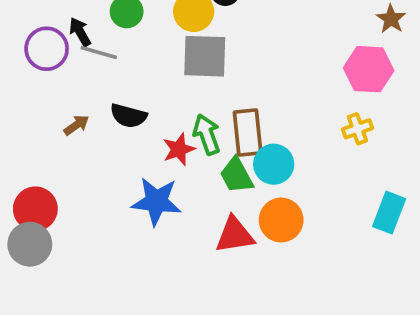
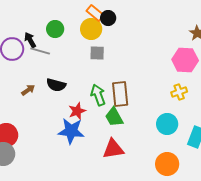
gray square: (205, 56) -> (97, 53), size x0.6
red star: (179, 149) -> (77, 111), moved
cyan circle: (274, 164) -> (167, 124), moved
orange circle: (281, 220) -> (167, 164), moved

